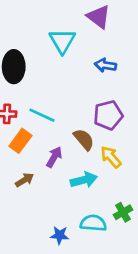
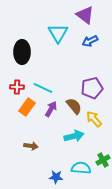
blue arrow: (105, 65) -> (90, 41), moved, turned -35
purple arrow: (54, 157) -> (51, 109), moved
brown arrow: (25, 180) -> (31, 146), moved, turned 40

